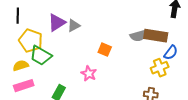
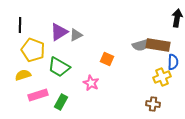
blue semicircle: (171, 53) -> (173, 62), turned -35
green trapezoid: (41, 56) -> (59, 67), moved
pink rectangle: (24, 86) -> (38, 95), moved

